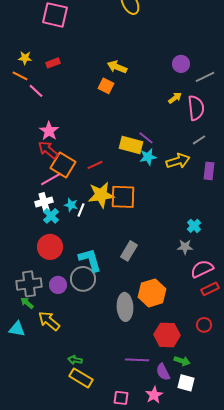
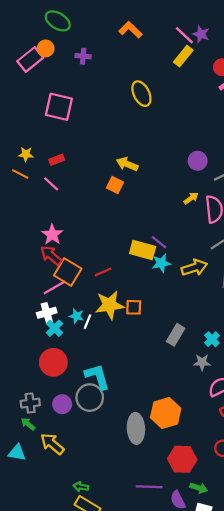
pink line: (36, 91) -> (51, 184), moved
orange square: (123, 197) -> (134, 307), size x0.6
gray rectangle: (129, 251) -> (176, 335), moved
gray cross: (29, 284) -> (30, 403), size x0.7

